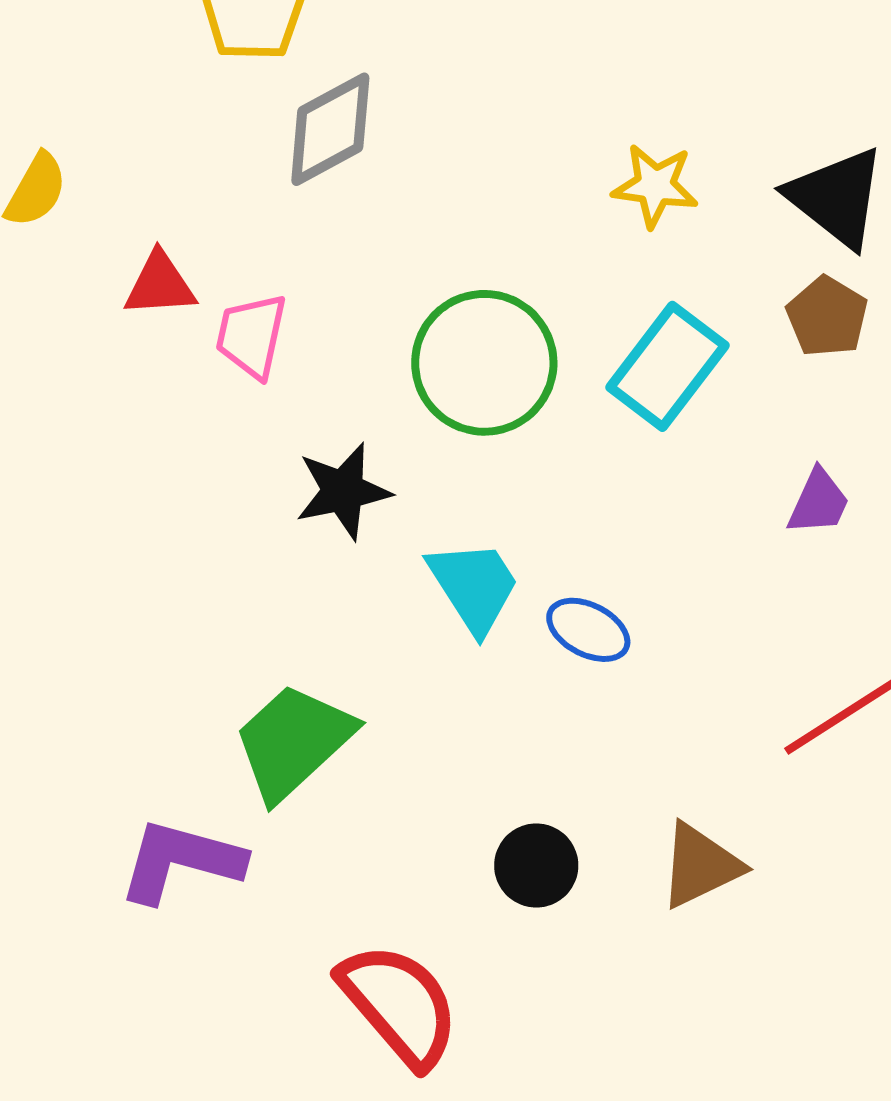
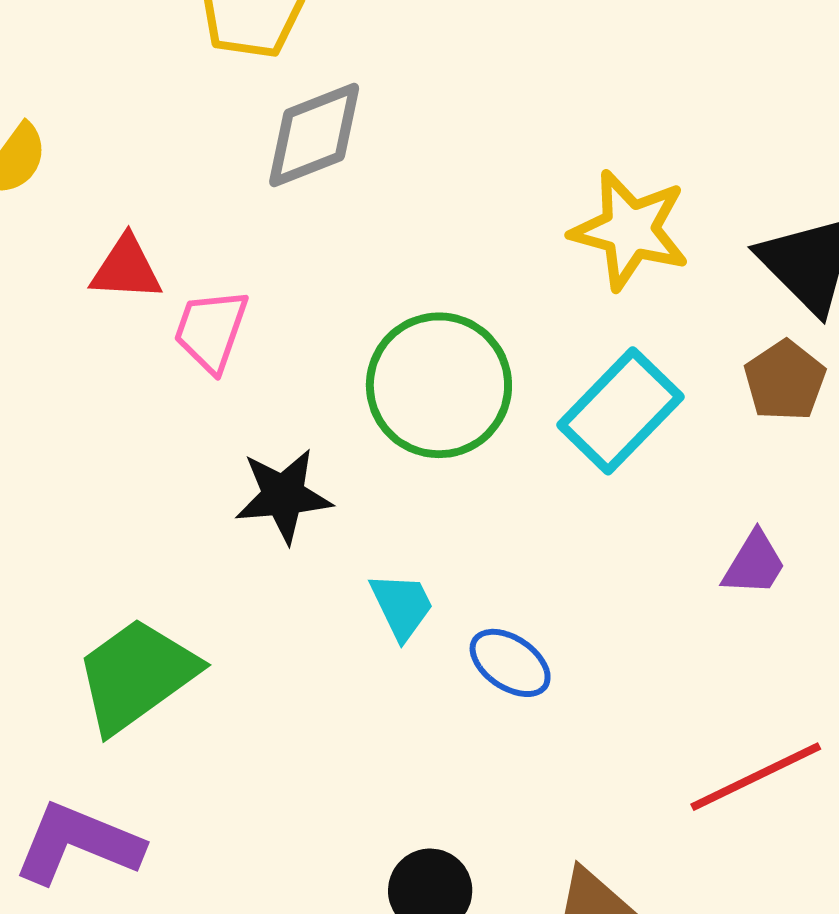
yellow star: (655, 186) -> (630, 230), size x1.4
cyan trapezoid: (474, 586) -> (402, 606), size x0.7
green trapezoid: (293, 742) -> (136, 675), moved

